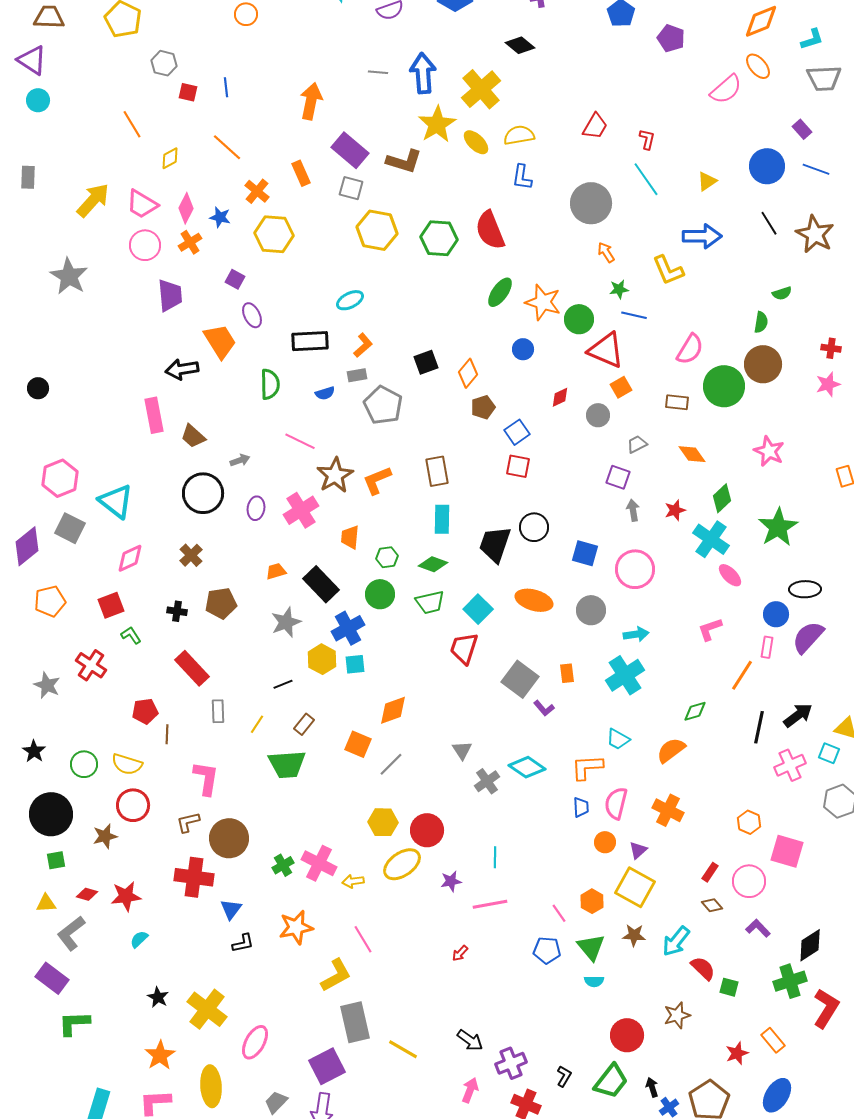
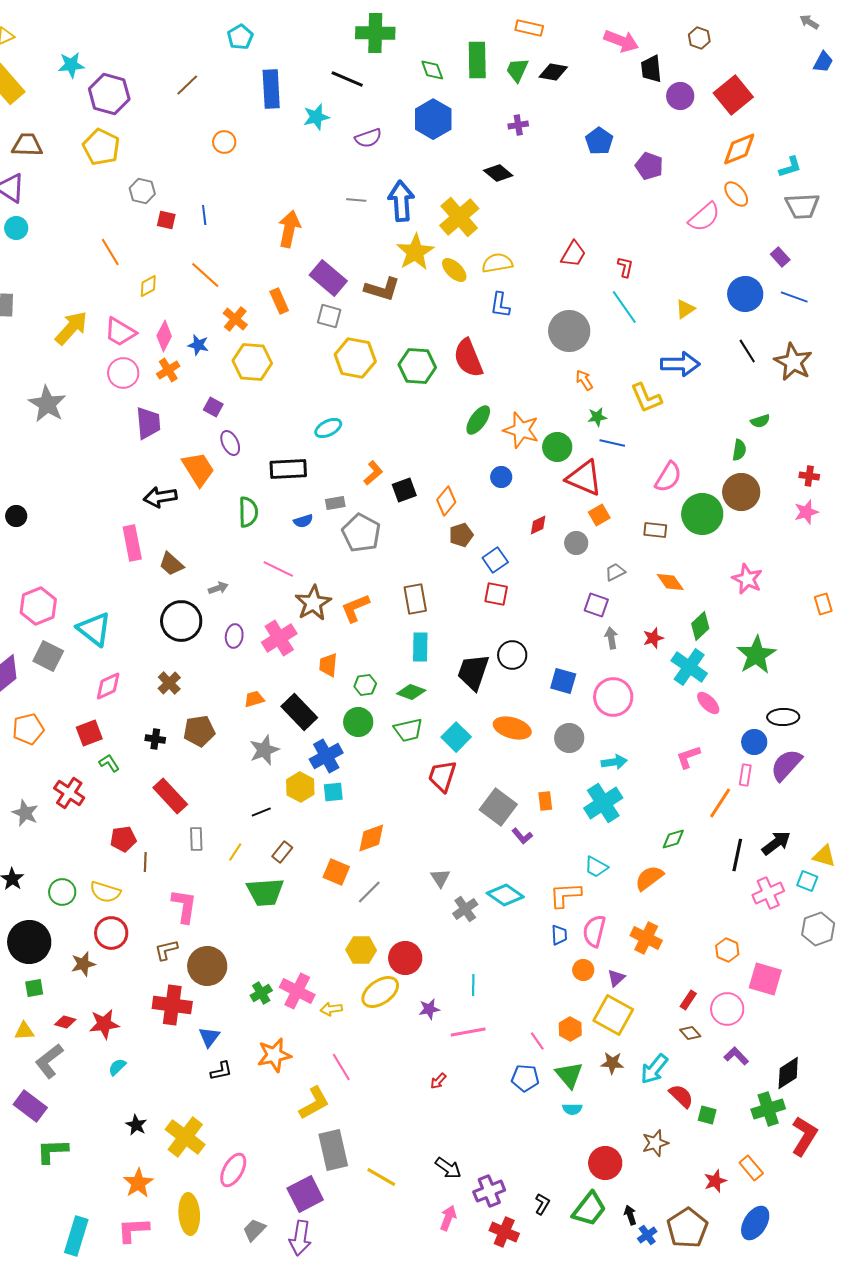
orange L-shape: (363, 345) -> (373, 473), moved

